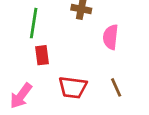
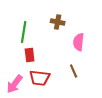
red trapezoid: (73, 87) -> (40, 78), moved
brown line: (116, 87) -> (74, 71), moved

